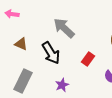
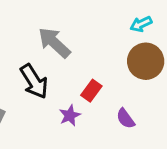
purple star: (62, 85) -> (70, 115), moved

